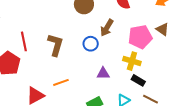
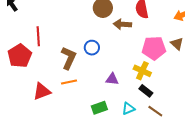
brown arrow: (107, 28) -> (122, 24), moved, turned 54
blue circle: (91, 44) -> (92, 48), moved
brown L-shape: (56, 45) -> (69, 58), moved

